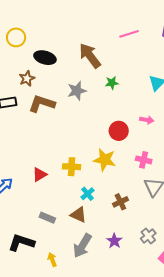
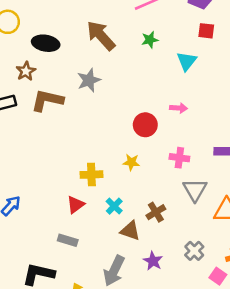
green star: (112, 83) -> (150, 40), moved
yellow star: (105, 160) -> (131, 162), size x0.6
red triangle: (40, 175) -> (76, 205), moved
brown triangle: (78, 215) -> (130, 231), moved

